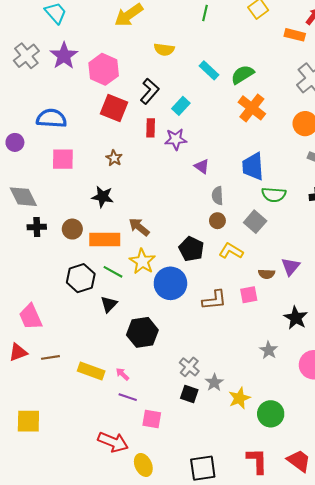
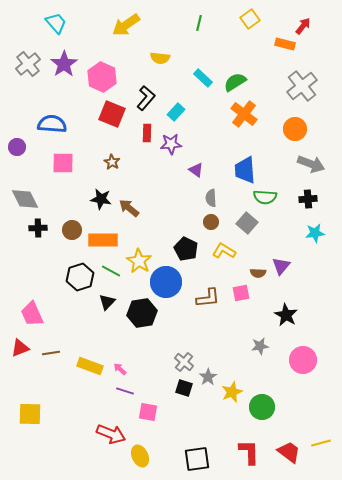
brown arrow: (139, 227) -> (129, 208), moved
black hexagon: (142, 332) -> (142, 313), moved
gray star: (269, 350) -> (260, 346), turned 30

